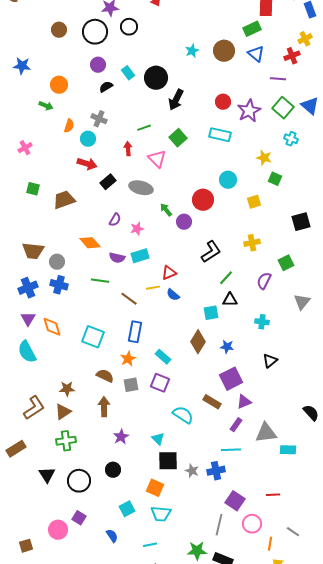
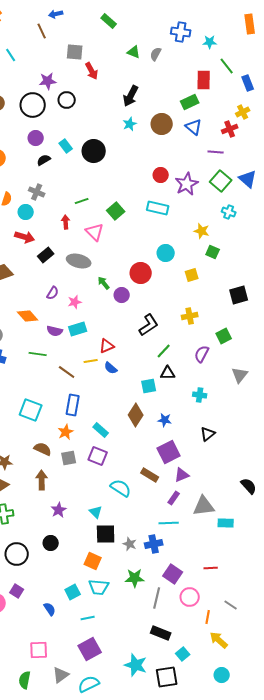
black arrow: (176, 100) -> (131, 96), moved
cyan square: (127, 509) -> (73, 592), moved
green star: (197, 551) -> (135, 578), moved

